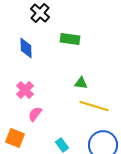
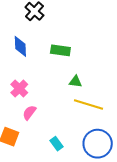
green rectangle: (70, 39) -> (60, 50), moved

